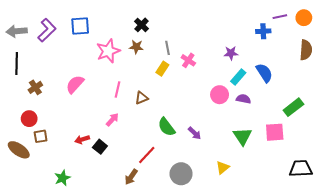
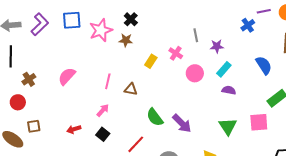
blue cross: (263, 31) -> (248, 25), turned -32
gray line: (168, 48) -> (196, 35), moved
pink star: (108, 51) -> (101, 30), moved
blue semicircle: (264, 73) -> (264, 65), moved
pink circle: (220, 95) -> (195, 73), moved
brown triangle: (142, 98) -> (131, 89), turned 32
red circle: (29, 119) -> (18, 102), moved
purple arrow: (195, 133) -> (182, 123), size x1.5
black square: (100, 147) -> (103, 134), moved

